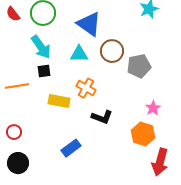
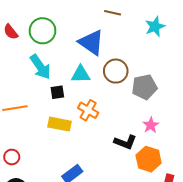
black square: (44, 71) -> (57, 92), moved
pink star: (153, 108) -> (151, 125), moved
black L-shape: (102, 117) -> (125, 142), moved

